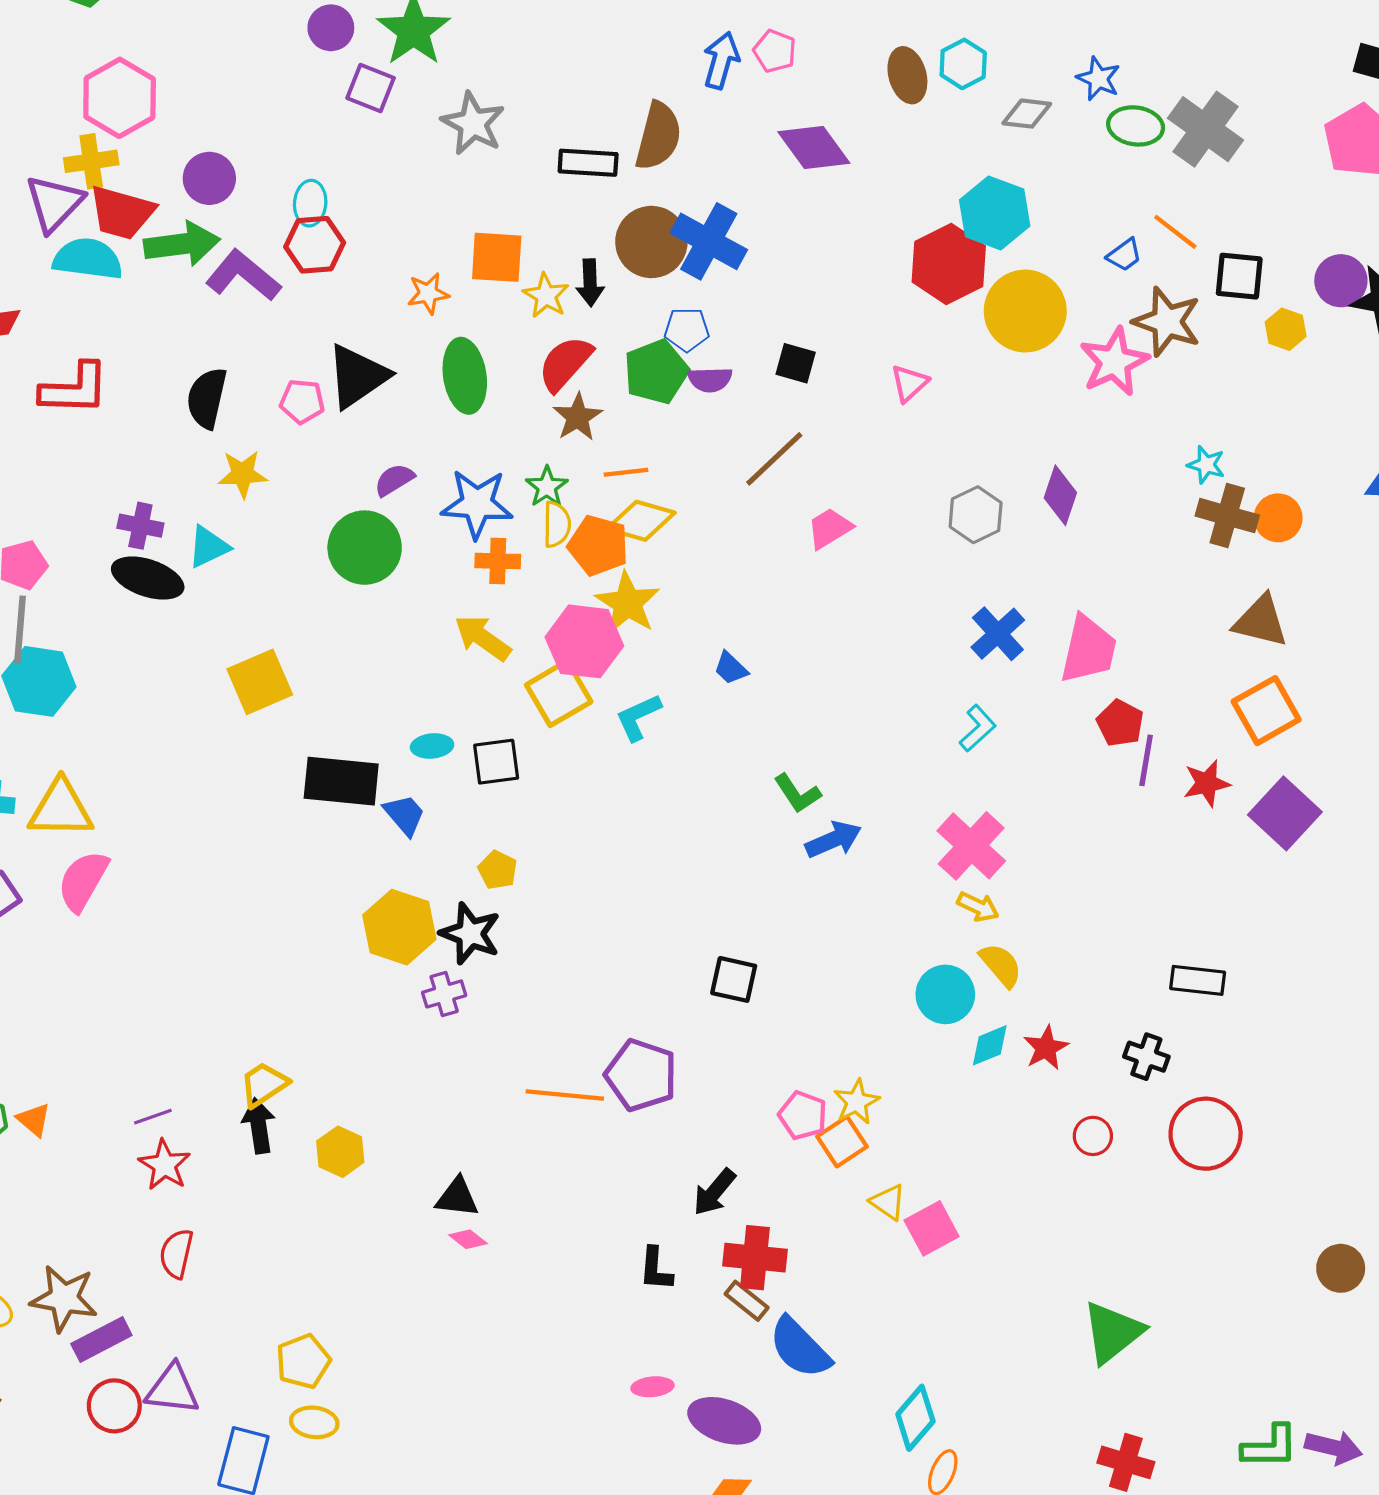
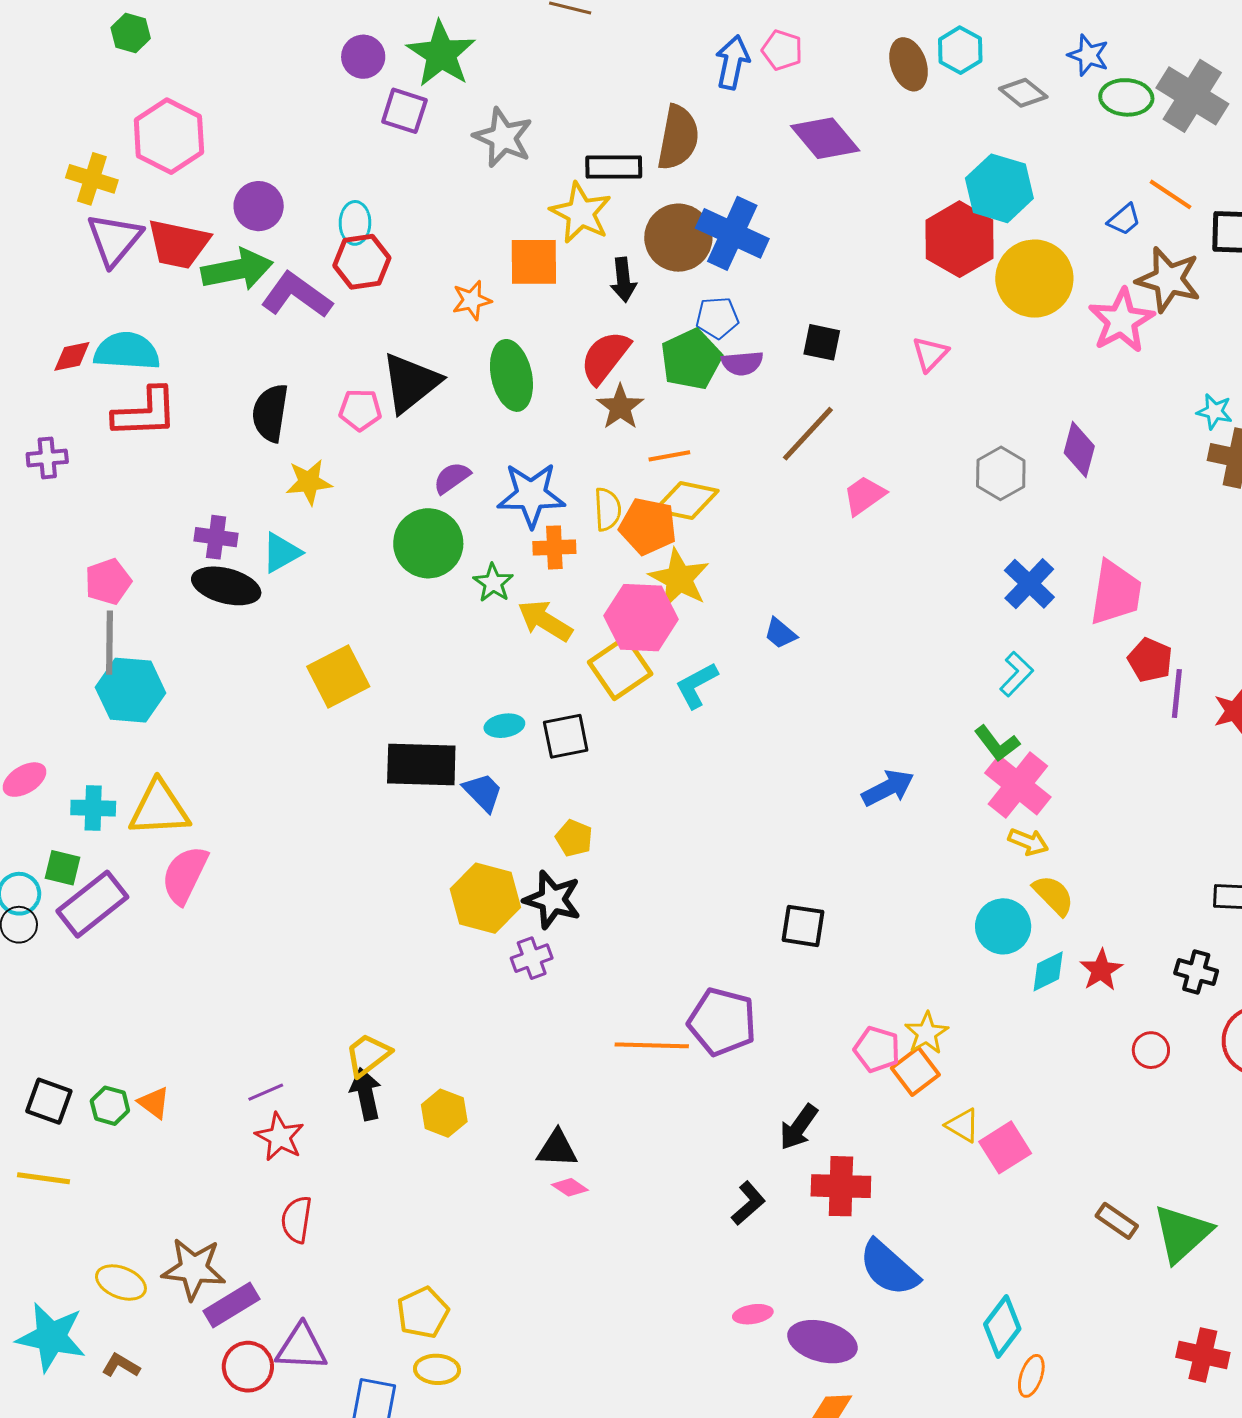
gray diamond: (1027, 114) -> (1023, 93), turned 36
yellow cross: (91, 161) -> (92, 179), moved, turned 30
cyan semicircle: (88, 259) -> (127, 351), moved
yellow star: (546, 296) -> (581, 213), moved, size x1.4
green star: (547, 487) -> (493, 583), moved
green L-shape: (797, 793) -> (997, 743), moved
black L-shape: (656, 1269) -> (748, 1203), turned -132
brown rectangle: (747, 1301) -> (1117, 1221), moved

